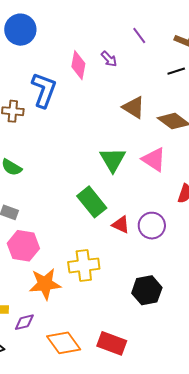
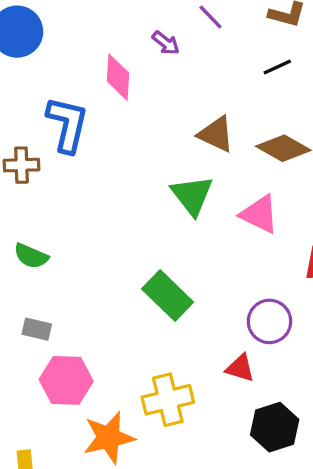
purple arrow: (109, 59) -> (166, 43), moved
green triangle: (113, 160) -> (192, 195), moved
red triangle: (121, 225) -> (240, 368), moved

